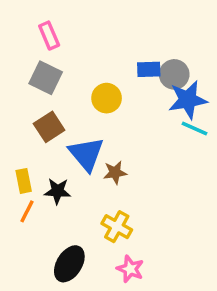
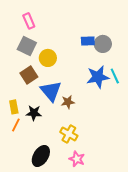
yellow circle: (107, 98) -> (48, 58), moved
blue star: (188, 100) -> (98, 77), moved
cyan line: (194, 129) -> (115, 76), turned 42

